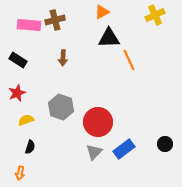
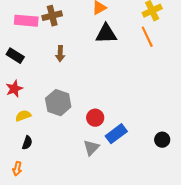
orange line: (129, 60) -> (147, 37), moved
red circle: (98, 122) -> (95, 118), size x0.6
blue rectangle: (124, 149) -> (116, 134), moved

